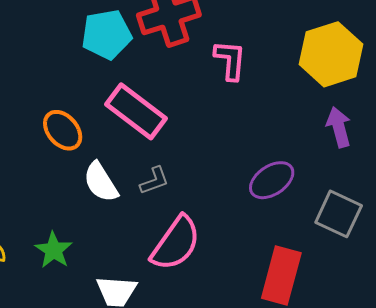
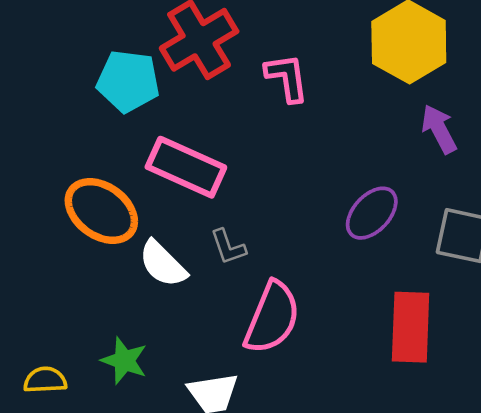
cyan pentagon: (107, 34) -> (128, 81), turned 30
orange ellipse: (63, 130) -> (101, 211), size x1.4
gray L-shape: (154, 181) -> (228, 247), turned 104

